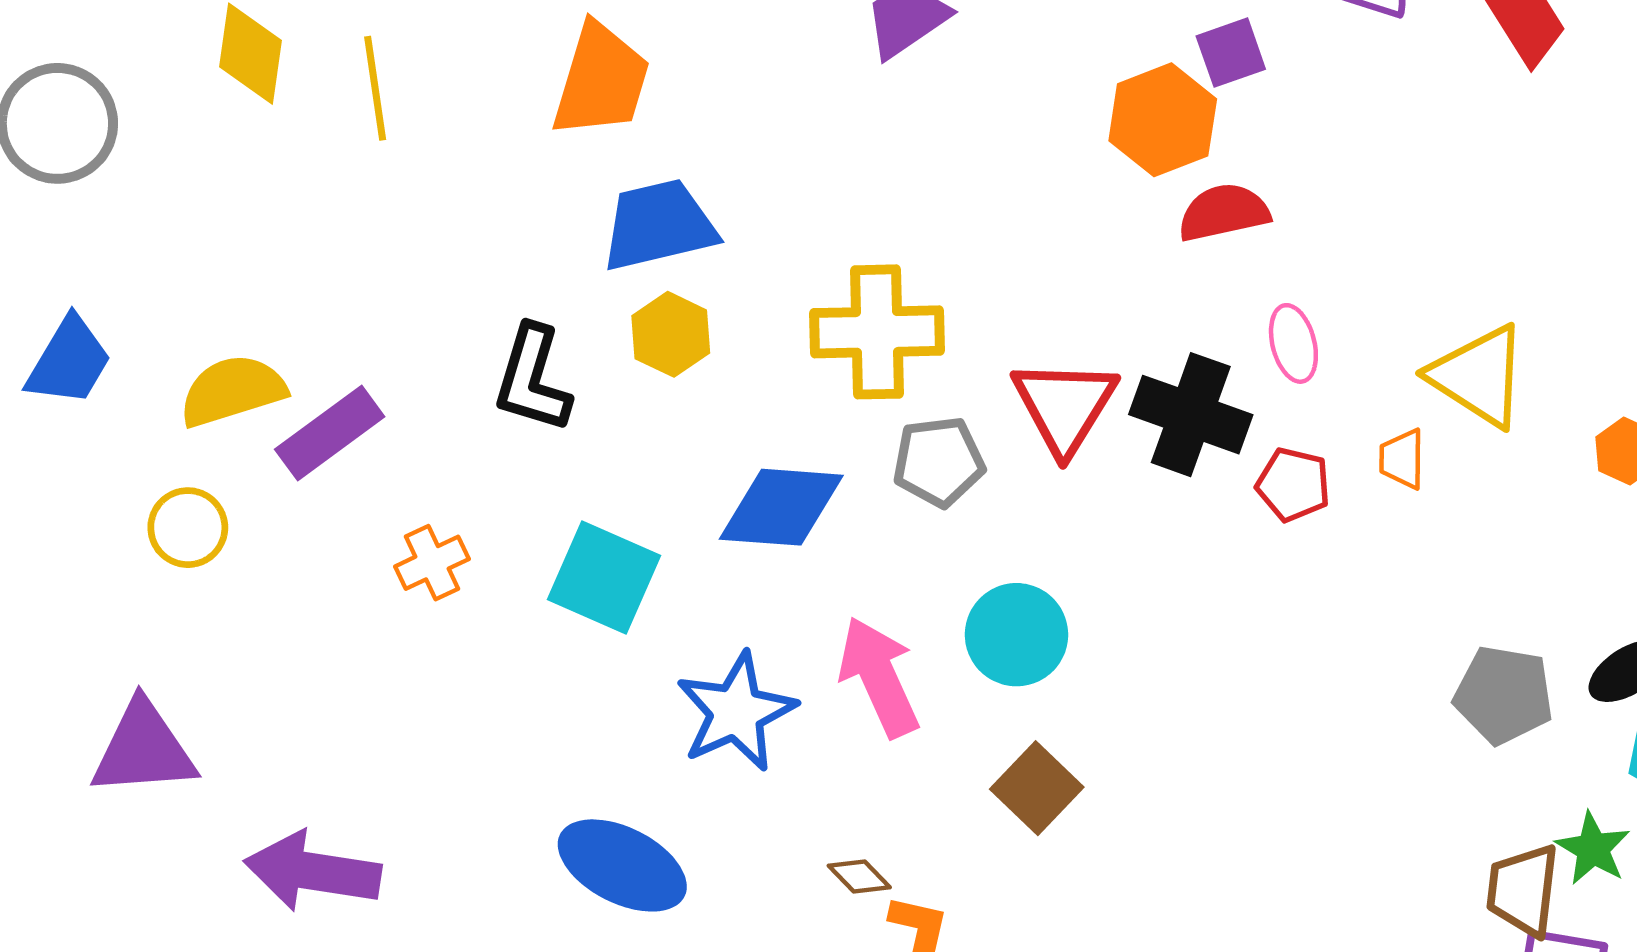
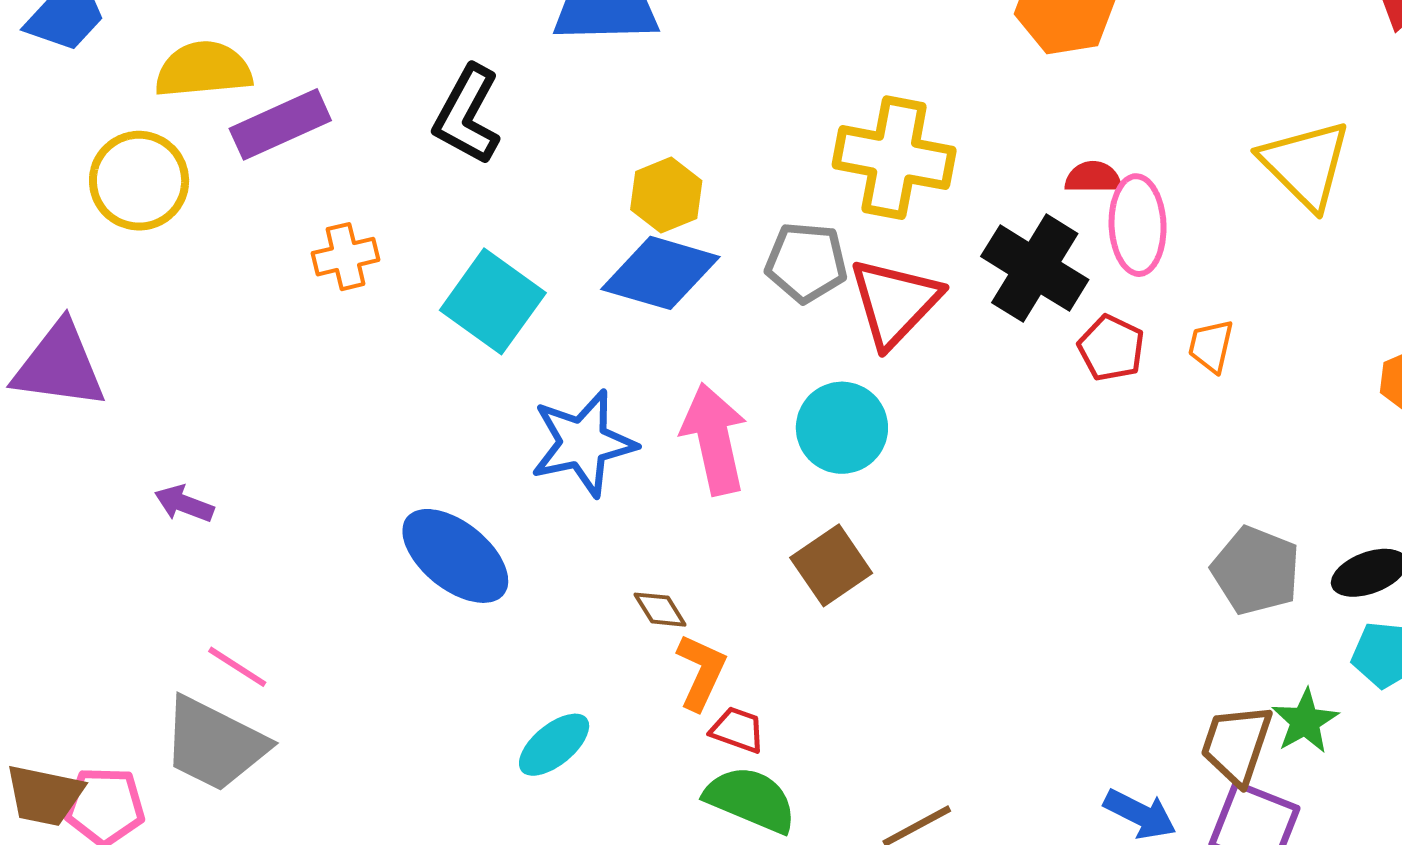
red semicircle: (1224, 212) -> (1093, 177), moved, size x0.7
yellow cross: (877, 332) -> (894, 158), moved
yellow hexagon: (671, 334) -> (666, 195), moved
pink ellipse: (1293, 343) -> (1138, 225), size x1.4
yellow triangle: (1479, 376) -> (1305, 164), moved
red triangle: (1065, 406) -> (895, 302), moved
yellow circle: (188, 528) -> (139, 181), size x1.4
purple arrow: (313, 871) -> (184, 504), size x0.5

